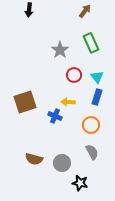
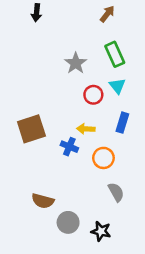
cyan triangle: (97, 77) -> (117, 86), moved
orange circle: (91, 125) -> (103, 158), moved
gray circle: (62, 163) -> (68, 222), moved

